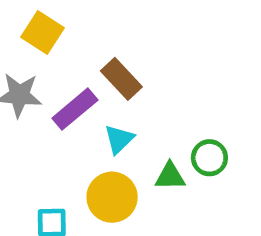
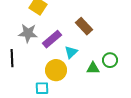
brown rectangle: (121, 79) -> (84, 26), moved
yellow circle: (112, 197) -> (56, 70), moved

